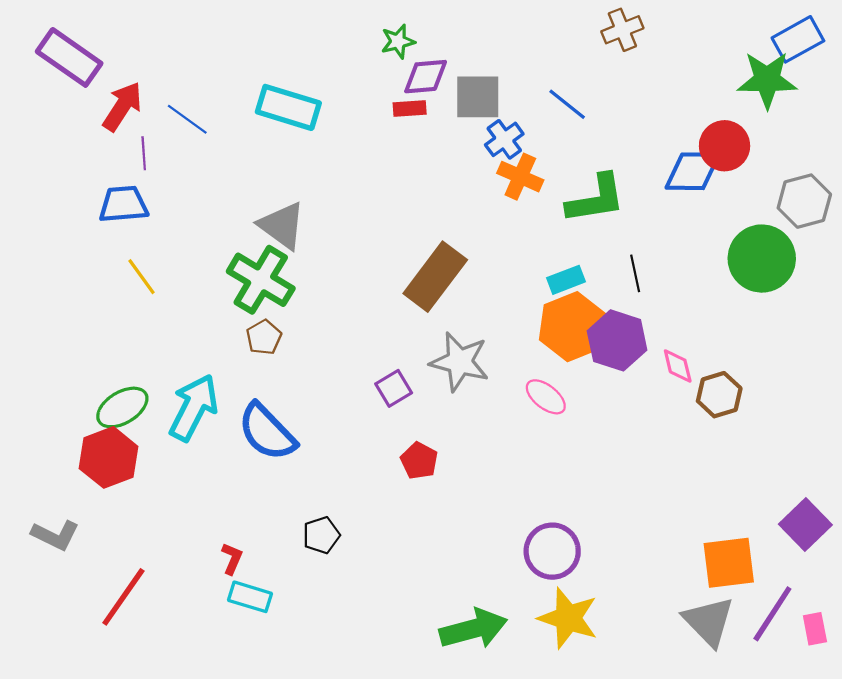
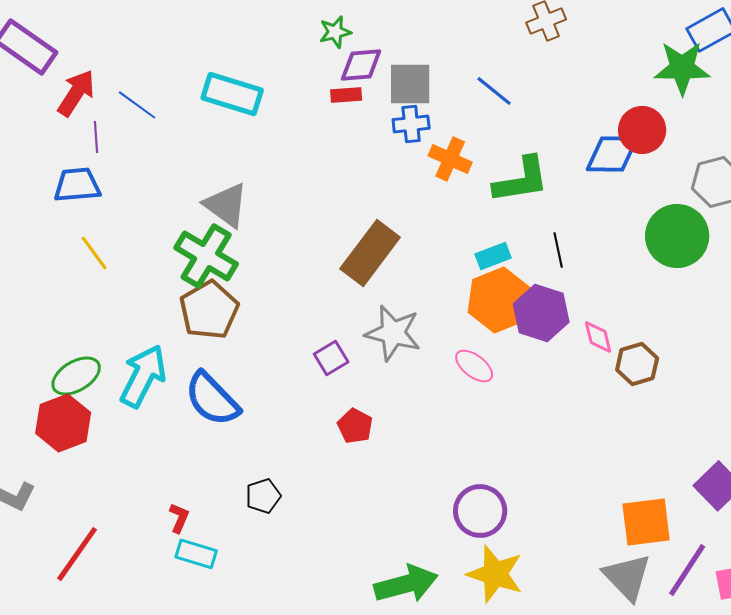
blue cross: (504, 139) -> (411, 124), moved, turned 30
brown pentagon: (264, 337) -> (209, 310), size x1.8

